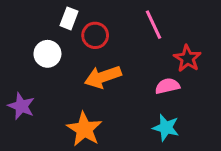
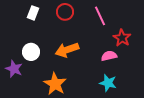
white rectangle: (69, 18) -> (33, 13), moved
red circle: (95, 35) -> (65, 12), moved
white circle: (47, 54) -> (31, 52), moved

